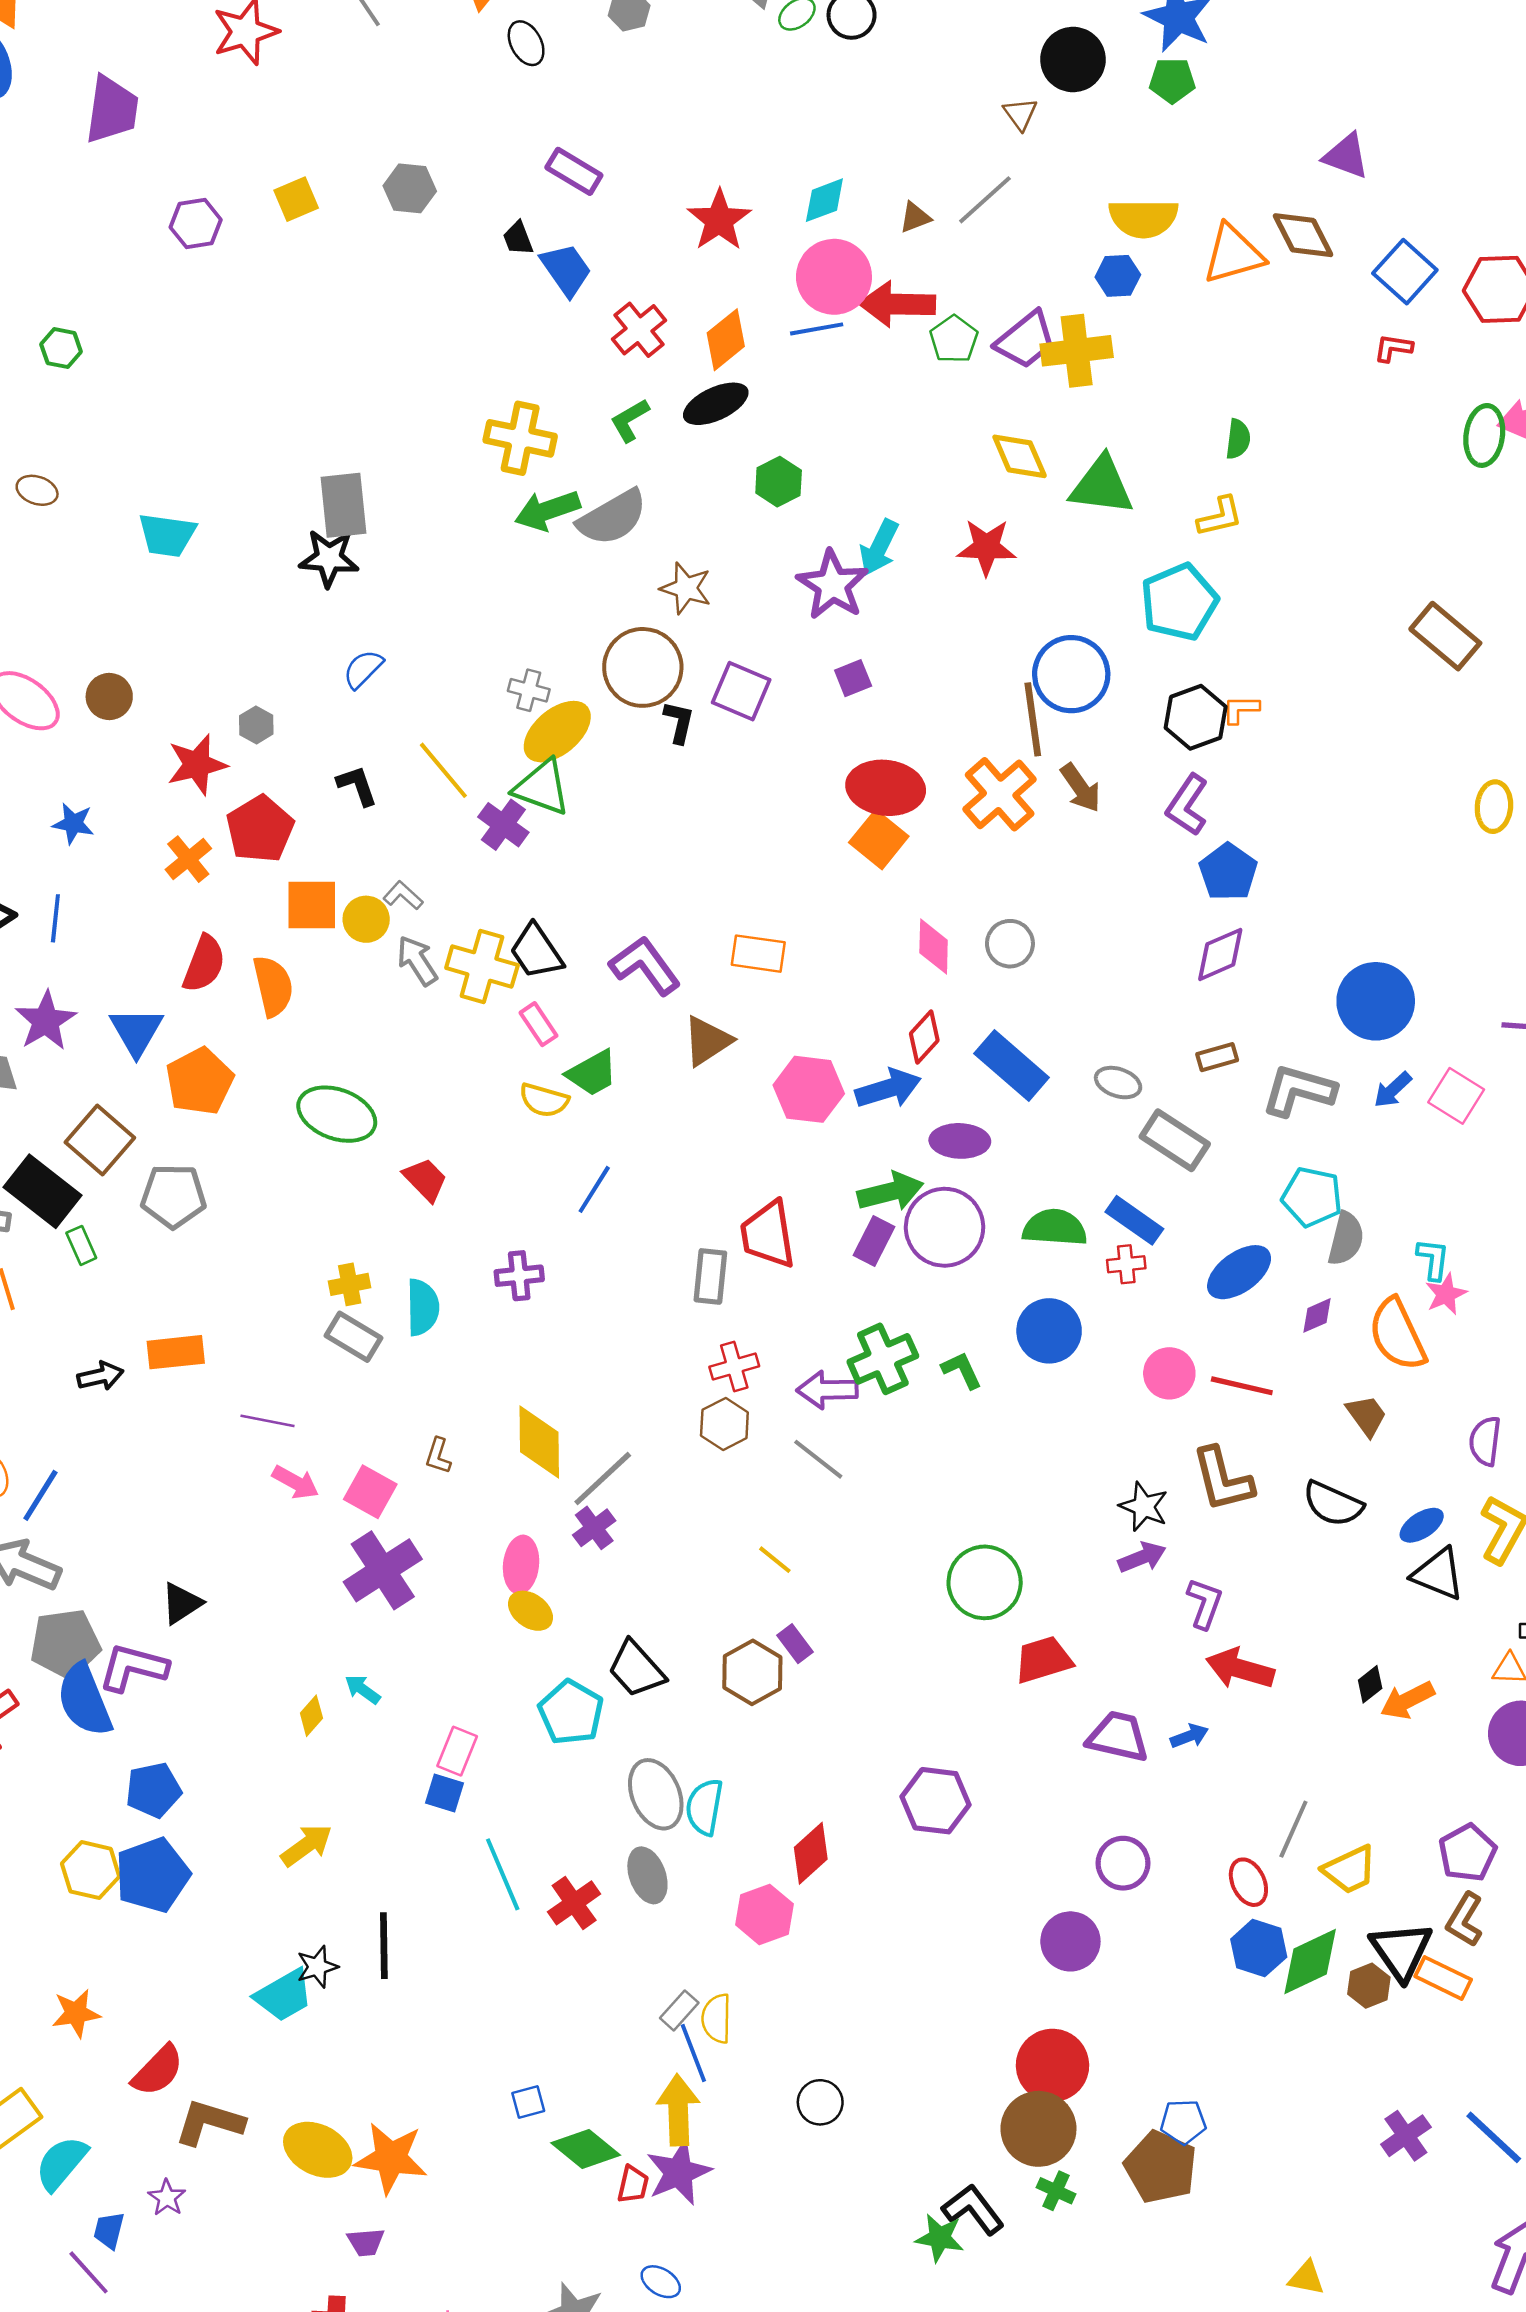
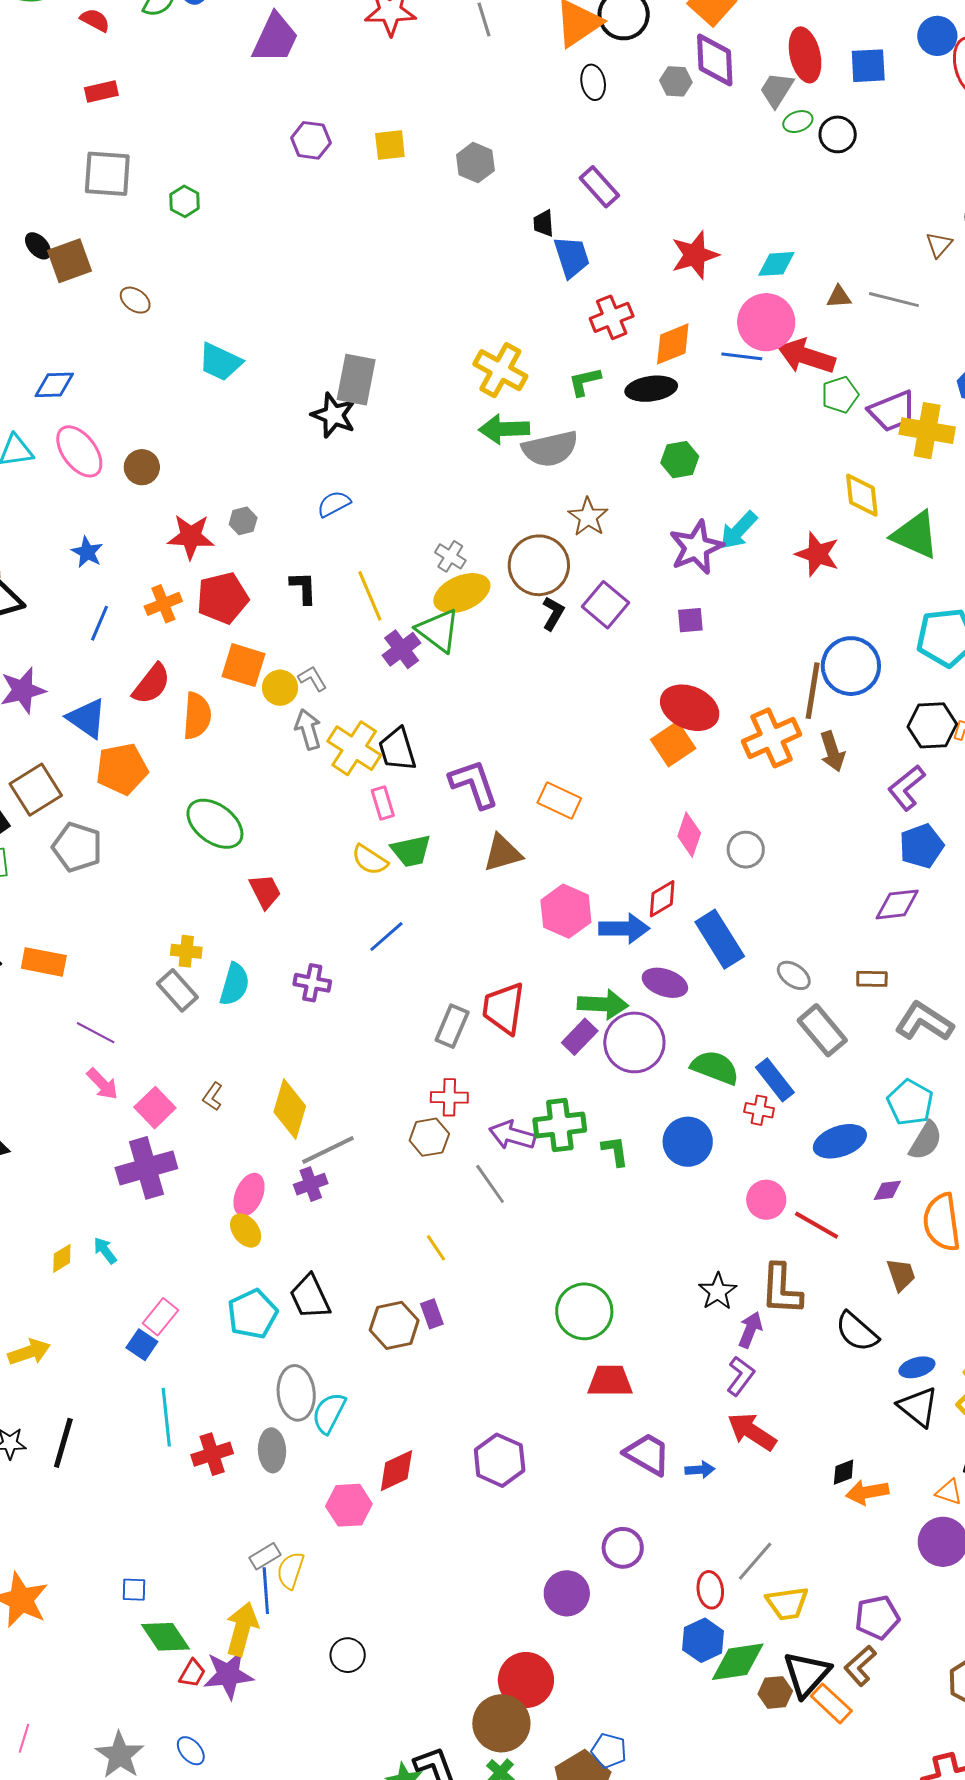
gray line: (985, 200) -> (894, 300), turned 39
blue line: (55, 918) -> (100, 623), moved
blue triangle: (136, 1031) -> (87, 718), turned -42
purple arrow: (1142, 1557) -> (750, 1330), moved, turned -63

